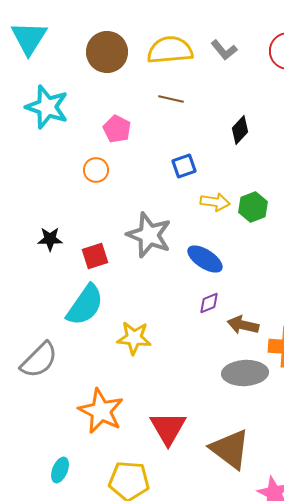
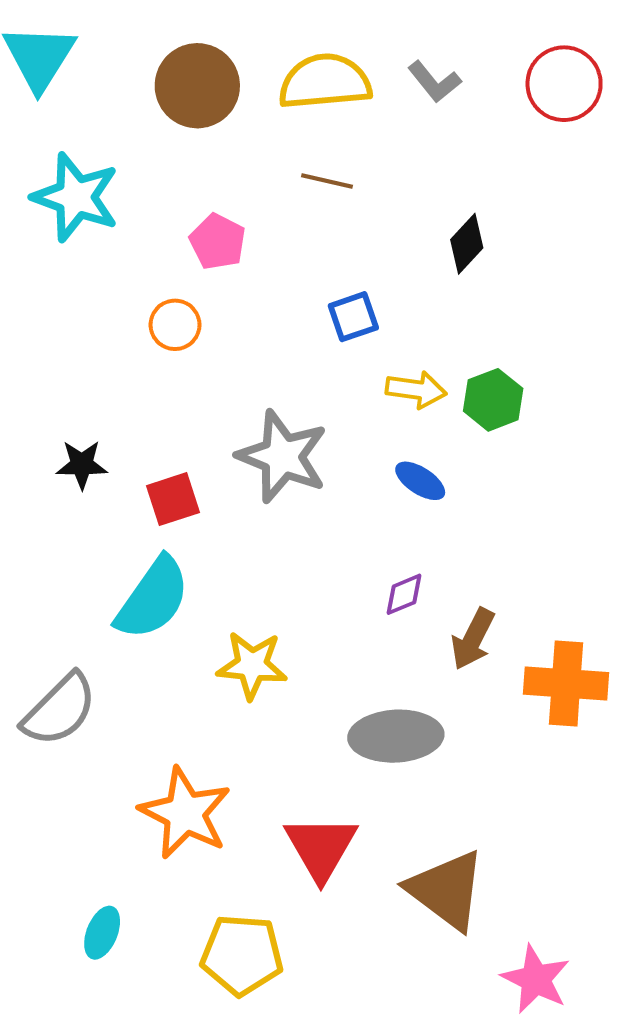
blue ellipse: (205, 259) -> (420, 481), moved, size x0.7
brown arrow: (243, 325) -> (473, 639), turned -76
gray ellipse: (245, 373) -> (396, 736), moved

